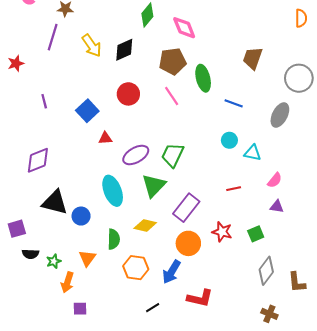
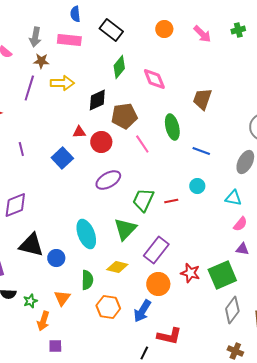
yellow arrow: (92, 46) -> (62, 83), moved, turned -55
brown trapezoid: (253, 58) -> (202, 99), moved
brown pentagon: (173, 61) -> (124, 116), moved
red triangle: (105, 138) -> (79, 132), moved
cyan triangle: (253, 153) -> (233, 198), moved
purple ellipse: (136, 155) -> (108, 180), moved
red line: (234, 189) -> (171, 201), moved
green square: (256, 234) -> (222, 275), size x1.8
black line: (153, 308) -> (144, 353), moved, turned -32

